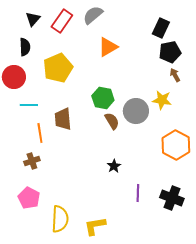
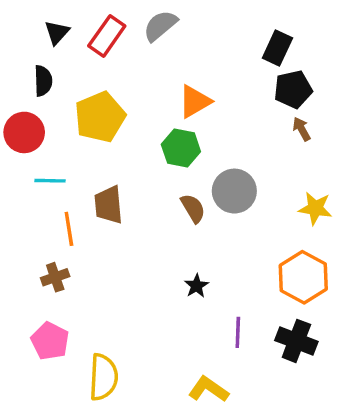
orange triangle: (108, 47) -> (195, 101), moved
green hexagon: (103, 98) -> (181, 148), moved
yellow star: (162, 100) -> (315, 208), moved
orange hexagon: (176, 145) -> (303, 277), moved
yellow L-shape: (95, 226) -> (209, 389), moved, turned 45

